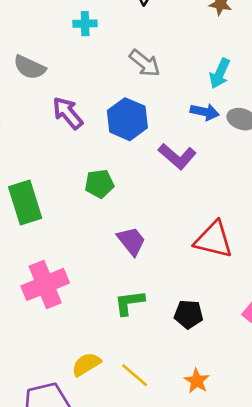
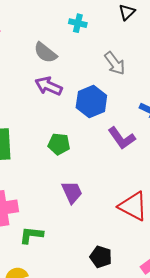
gray semicircle: (30, 67) -> (45, 53), moved
purple arrow: (68, 113) -> (49, 86), turned -40
green L-shape: (129, 303) -> (31, 235), moved

